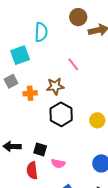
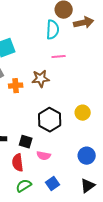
cyan semicircle: (41, 32) -> (53, 30), moved
pink line: (73, 64) -> (59, 57), turned -56
black hexagon: (61, 114) -> (50, 120), moved

